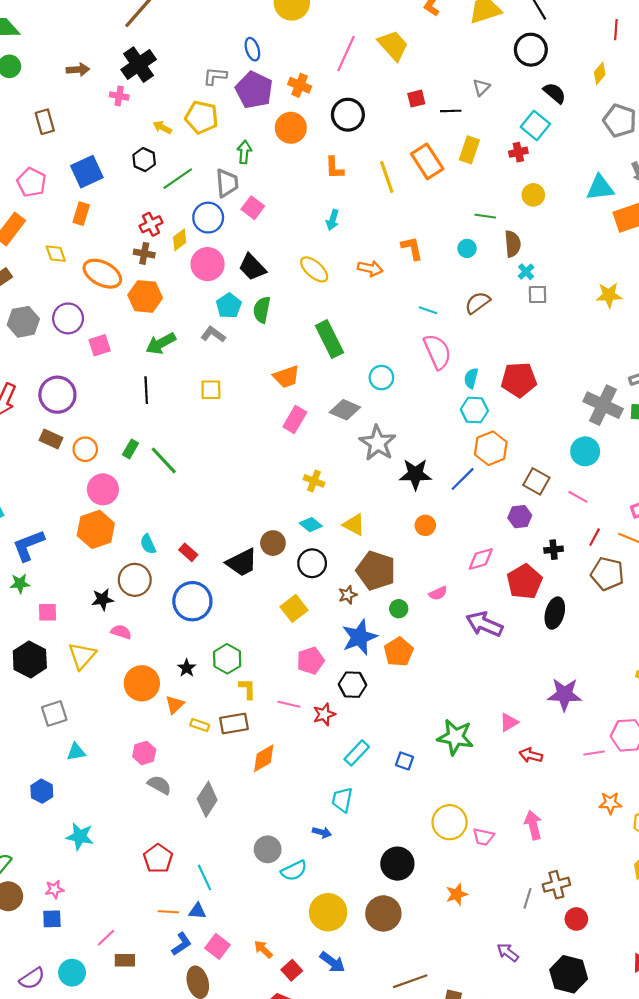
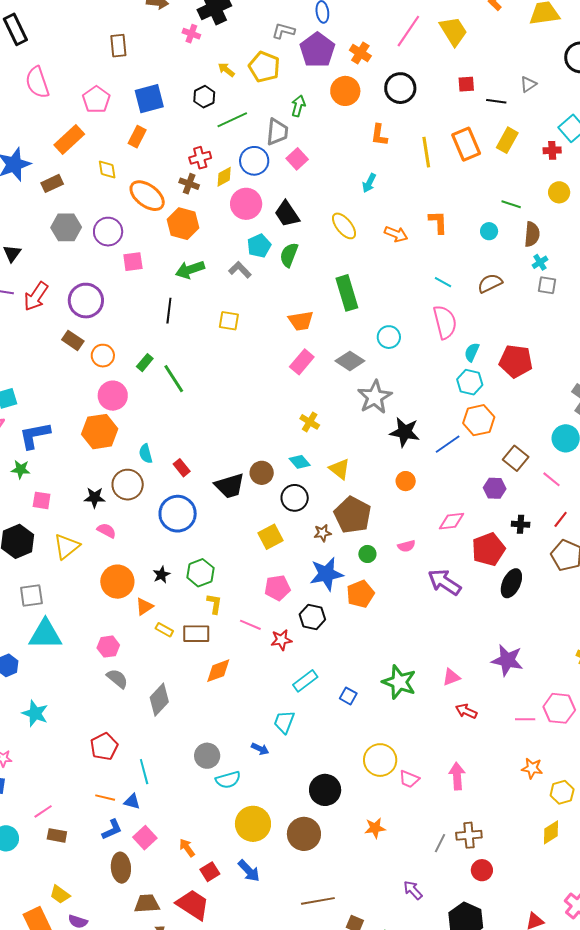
cyan triangle: (76, 752) -> (45, 634), size x1.8

